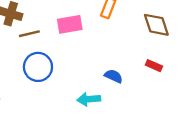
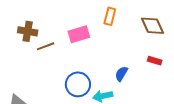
blue circle: (38, 67) -> (78, 84), moved
blue semicircle: (114, 76) -> (121, 74), turned -77

